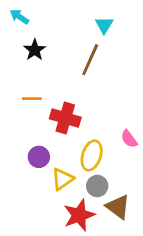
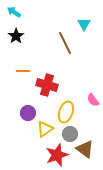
cyan triangle: (104, 25) -> (84, 24), moved
black star: (35, 50) -> (16, 36), moved
brown line: (90, 60) -> (65, 43), turned -50

